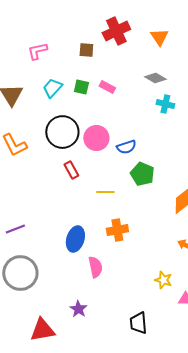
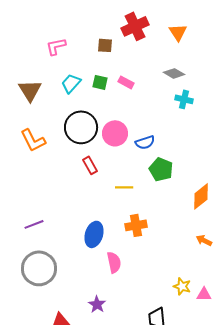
yellow star: (163, 280) -> (182, 286), moved

